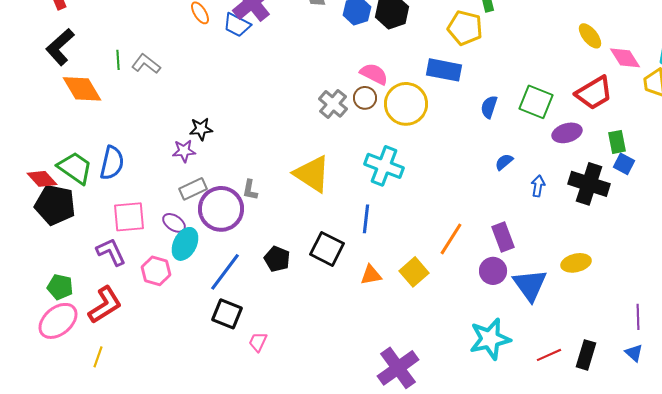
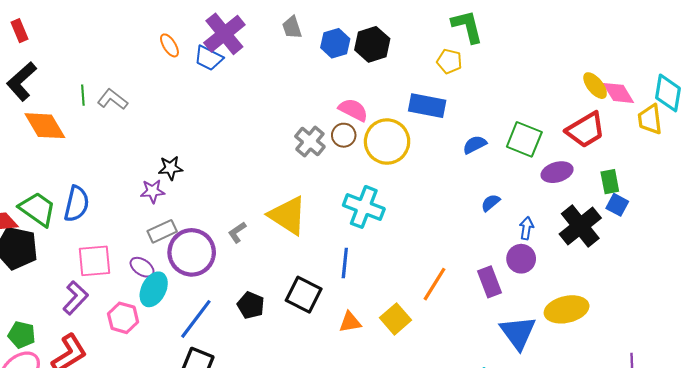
yellow pentagon: (465, 28) -> (449, 61), size x0.7
yellow ellipse: (590, 36) -> (595, 86), moved
blue semicircle: (489, 107) -> (475, 145), turned 45
black cross: (589, 184) -> (580, 226), turned 33
gray L-shape: (250, 190) -> (237, 232), moved, turned 45
purple L-shape: (111, 252) -> (75, 298), turned 68
yellow ellipse: (576, 263) -> (567, 309), size x1.4
purple circle: (493, 271) -> (521, 259), moved

